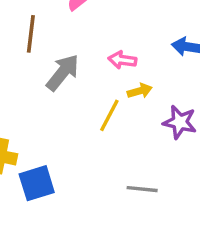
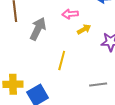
yellow line: (109, 115) -> (62, 61), moved

